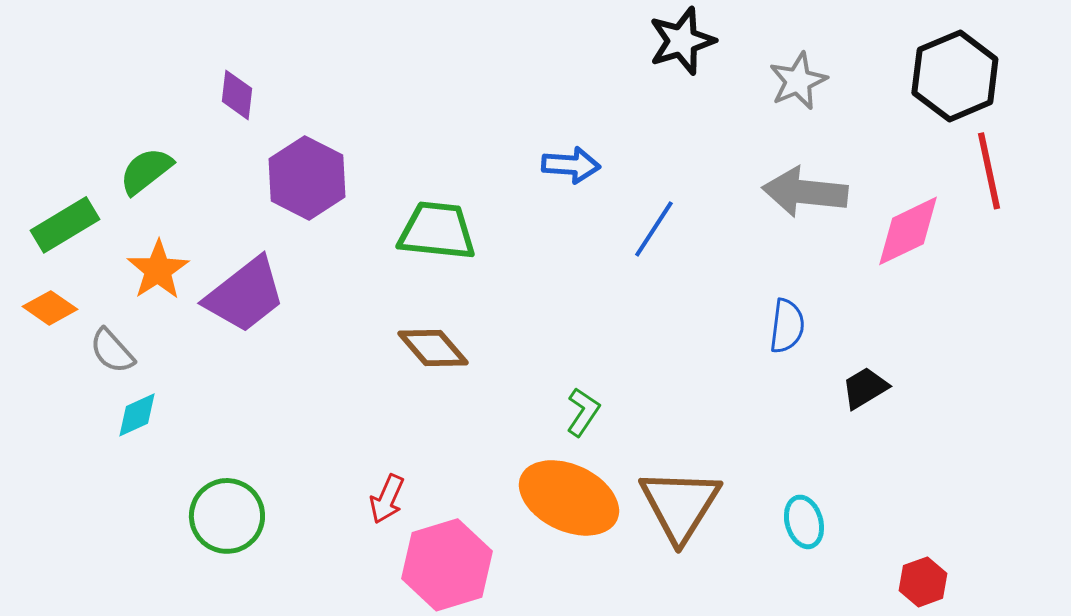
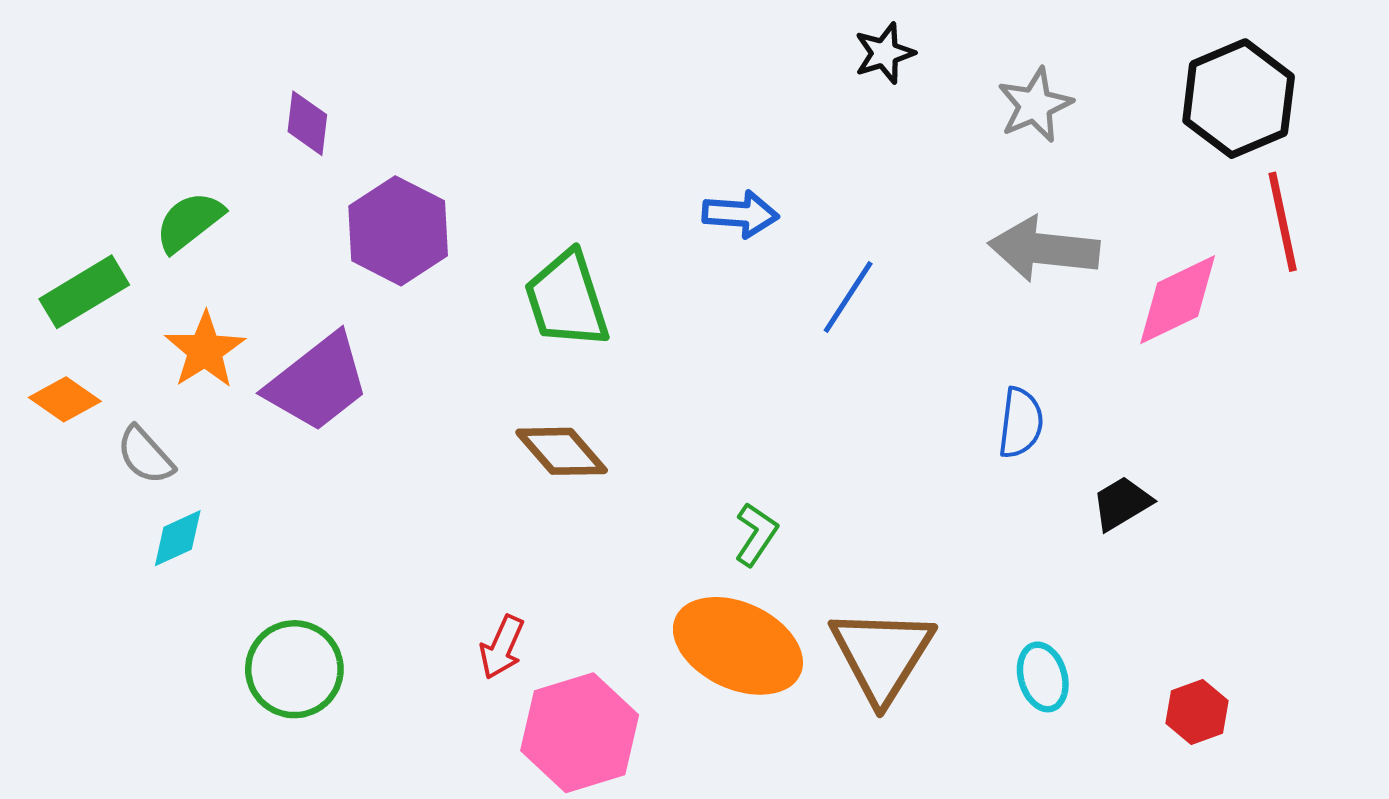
black star: (682, 41) -> (884, 53), size x0.7
green trapezoid: (437, 231) -> (567, 300), turned -114
red hexagon: (923, 582) -> (1197, 712), moved

